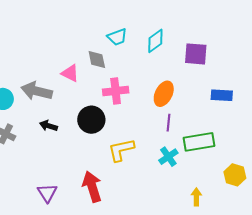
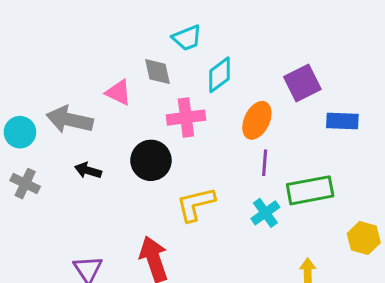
cyan diamond: (155, 41) -> (219, 75), moved
purple square: (196, 54) -> (302, 83), moved, turned -30

